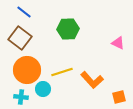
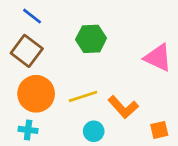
pink triangle: (118, 43) -> (158, 58), size x1.6
cyan circle: (43, 89) -> (94, 131), moved

